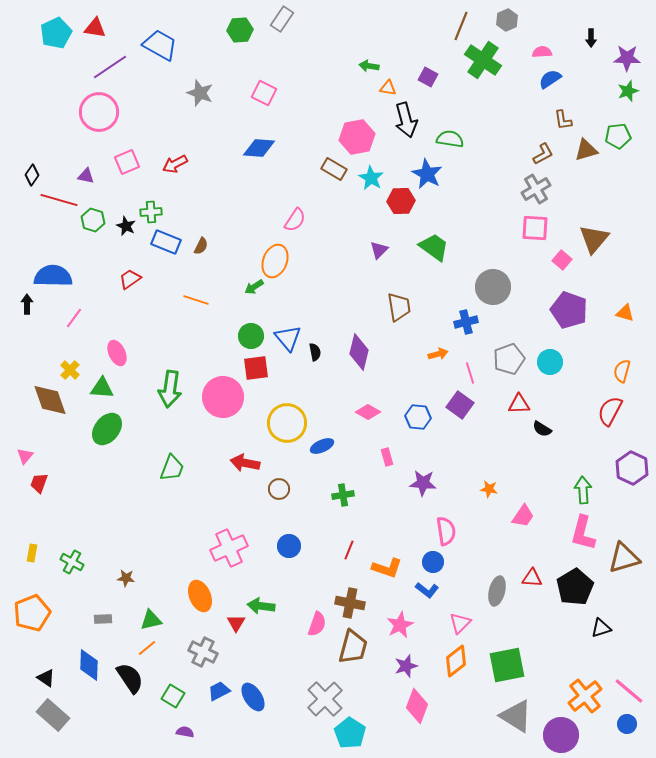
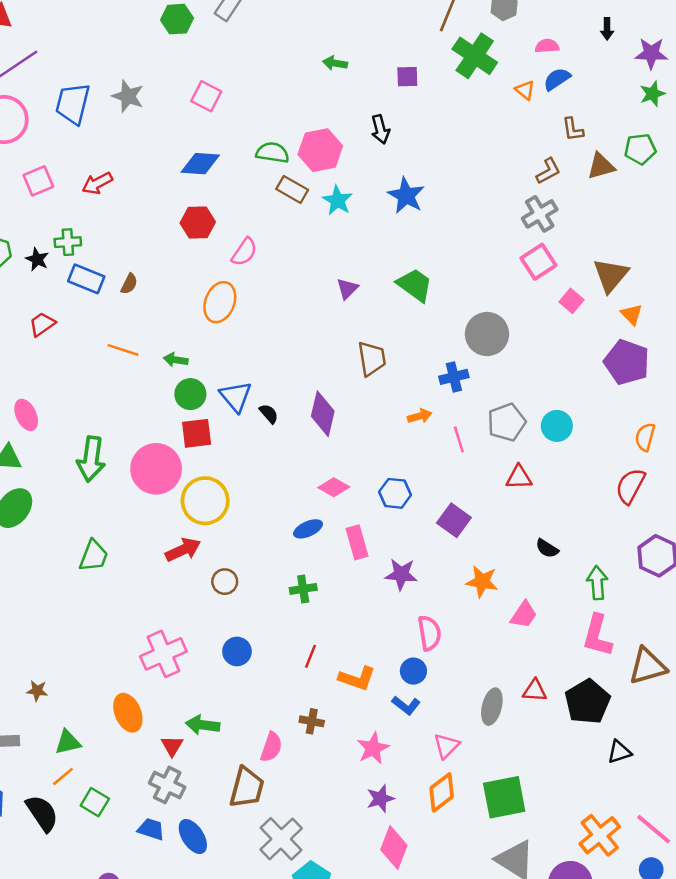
blue trapezoid: (160, 45) -> (73, 104), moved, turned -105
purple square: (428, 77) -> (407, 77), turned -30
orange triangle: (388, 88) -> (525, 90), moved, turned 30
black arrow: (406, 120) -> (380, 129), size x0.7
green semicircle: (450, 139) -> (273, 153), moved
red hexagon: (401, 201) -> (198, 222), moved
pink square: (535, 228) -> (538, 262), turned -36
green arrow: (254, 287) -> (176, 360), moved, turned 42
purple pentagon: (569, 310) -> (627, 362), moved
orange triangle: (625, 313) -> (632, 314), moved, turned 30
black semicircle: (315, 352) -> (269, 414), turned -30
purple square: (460, 405) -> (454, 520), moved
yellow circle: (287, 423) -> (205, 501), moved
black semicircle: (542, 429) -> (547, 548), moved
blue ellipse: (322, 446) -> (308, 529), moved
pink rectangle: (387, 457) -> (357, 542), size x1.5
red arrow: (245, 463) -> (183, 550), turned 144
orange star: (489, 489) -> (482, 582), size x1.5
brown cross: (350, 603) -> (312, 721), size x0.7
brown trapezoid: (353, 647) -> (247, 787), moved
gray cross: (203, 652) -> (167, 785), moved
blue trapezoid: (219, 691) -> (151, 829), turned 45
green square: (173, 696) -> (95, 802), moved

